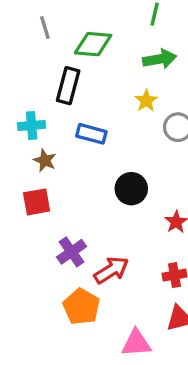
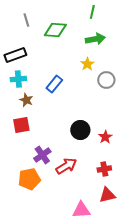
black rectangle: (68, 86) -> (15, 55), moved, turned 55
blue rectangle: (91, 134) -> (54, 84), turned -66
black circle: (131, 189) -> (80, 130), moved
orange pentagon: (81, 307) -> (29, 179), moved, turned 30

